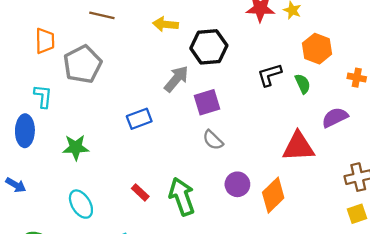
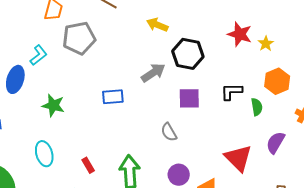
cyan L-shape: (43, 96) -> (39, 55), turned 30
purple square: (207, 102) -> (189, 98), moved
purple semicircle: (335, 117) -> (275, 143), turned -50
red triangle: (298, 147) -> (238, 158), turned 32
red rectangle: (140, 192) -> (88, 165), moved

